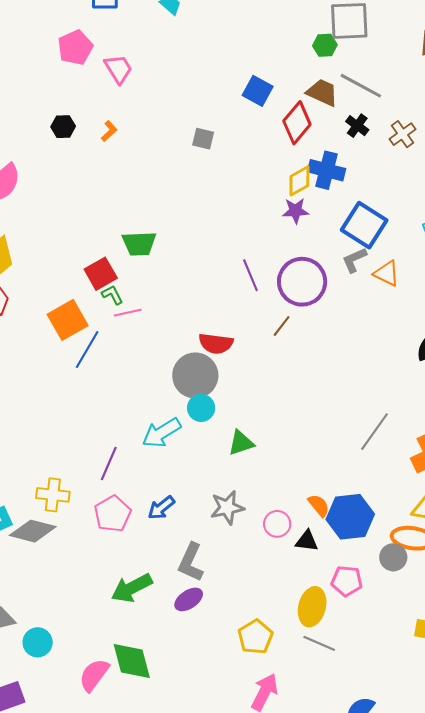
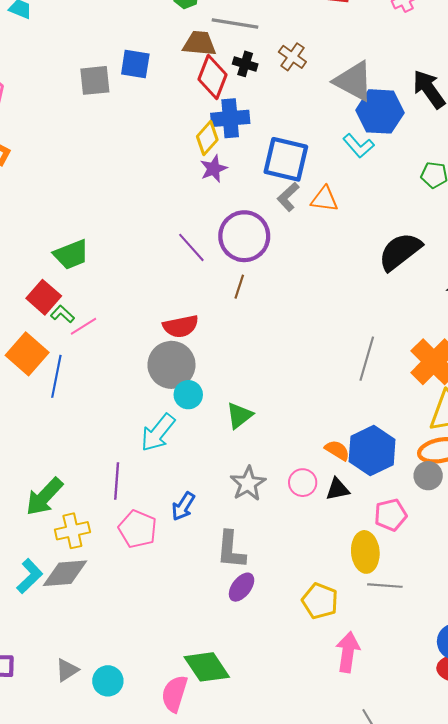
red diamond: (297, 123) -> (213, 77), moved
gray square: (203, 139) -> (95, 80), moved, size x1.4
green arrow: (132, 588) -> (44, 497), moved

